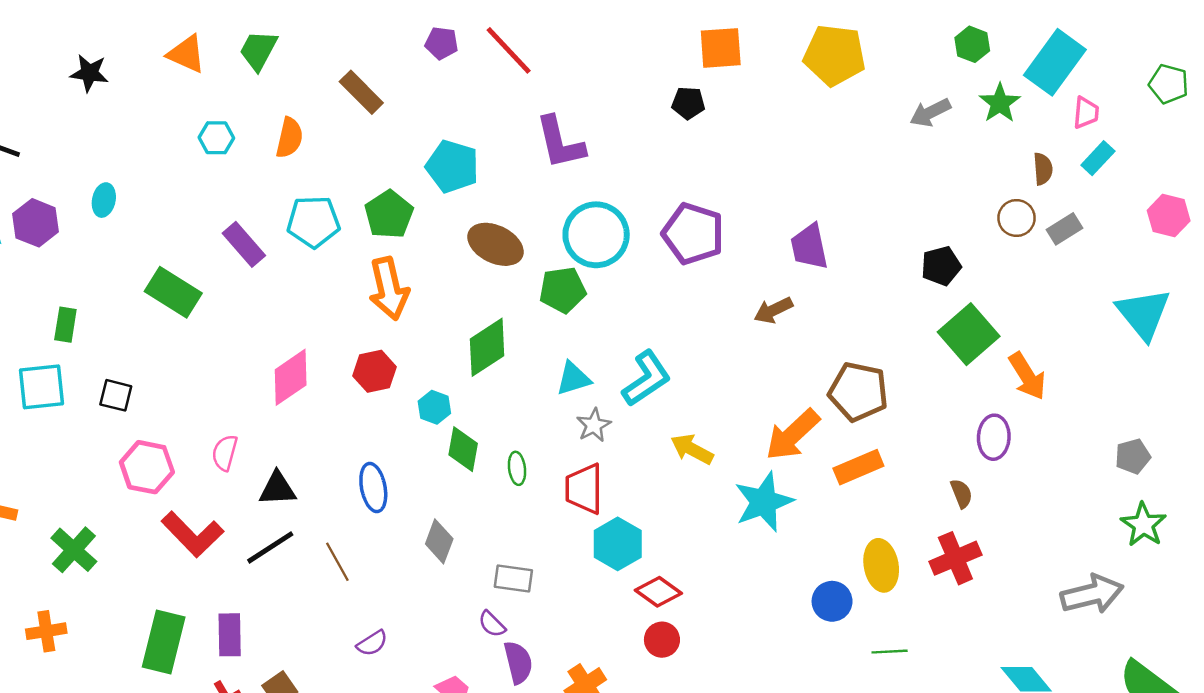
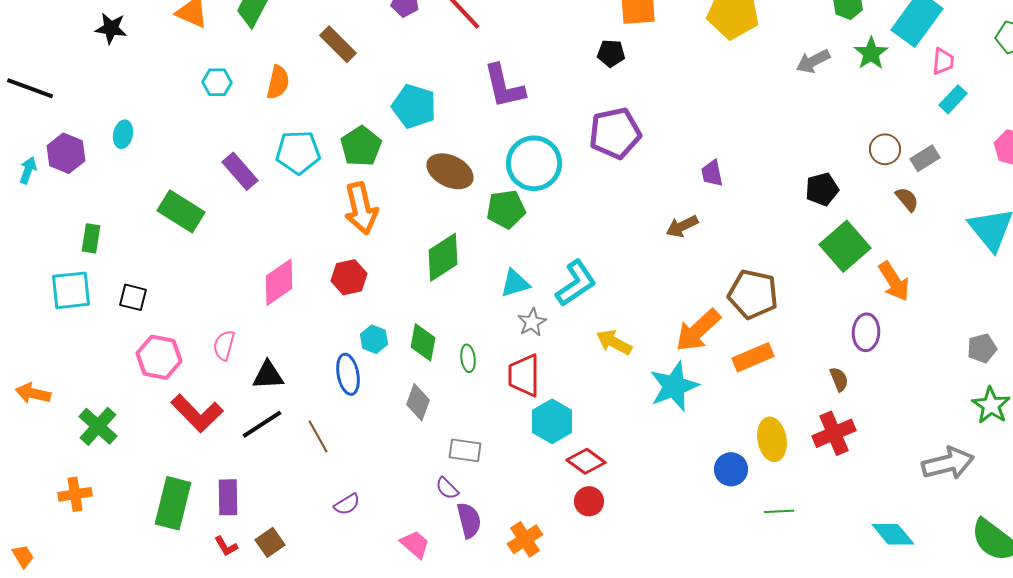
brown semicircle: (1043, 169) -> (907, 199), moved, turned -36
purple pentagon: (693, 234) -> (615, 133), moved, turned -30
purple trapezoid: (809, 247) -> (712, 173), size x0.7
cyan hexagon: (434, 407) -> (374, 339), moved
gray diamond: (439, 541) -> (418, 402), moved

